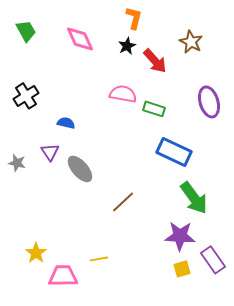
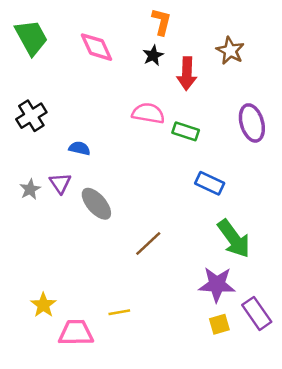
green trapezoid: (26, 31) -> (31, 37), size x1.4
red arrow: (155, 61) -> (187, 74), turned 44
blue rectangle: (174, 152) -> (210, 183), size x0.7
gray star: (17, 163) -> (30, 189), moved, turned 30

